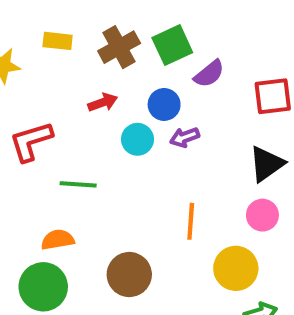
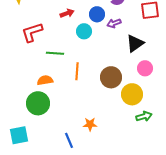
purple arrow: (185, 137) -> (114, 23), moved
black triangle: (267, 164) -> (135, 43), moved
orange line: (191, 221) -> (77, 71), moved
brown circle: (129, 275) -> (111, 77), moved

